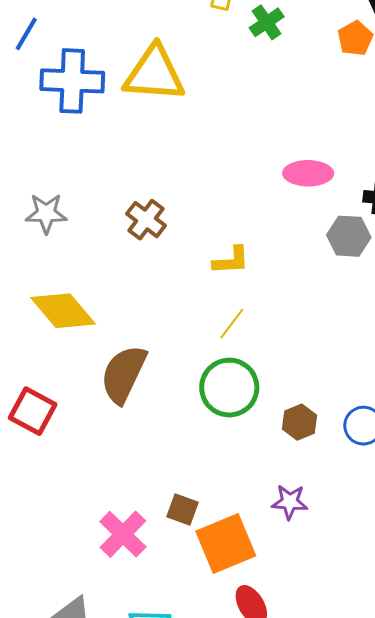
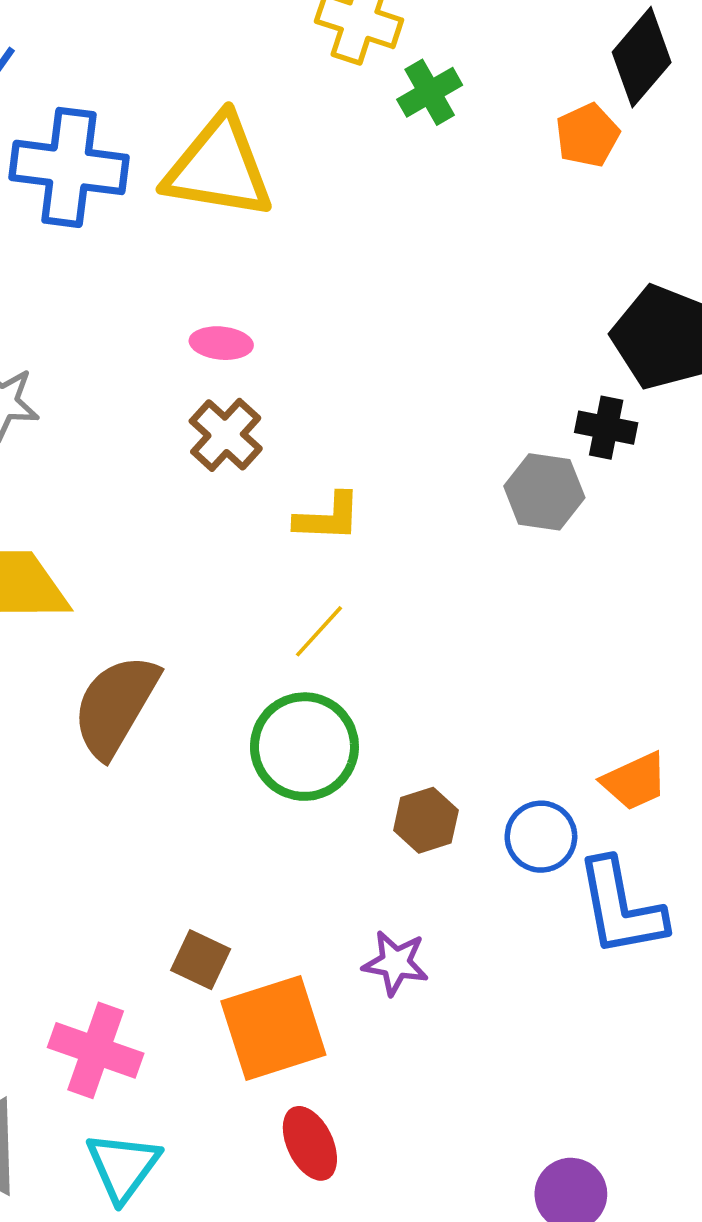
pink ellipse: (308, 173) -> (221, 343), moved, size x0.7
brown cross: (146, 220) -> (226, 435), moved
pink cross: (123, 534) -> (96, 1050), moved, turned -30

